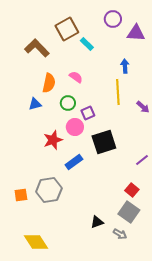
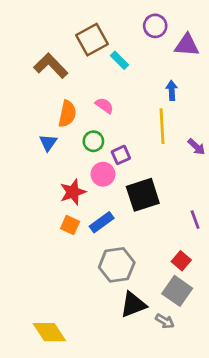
blue triangle: (35, 104) -> (48, 143), turned -40
purple line: (142, 160) -> (195, 220), turned -72
gray hexagon: (49, 190) -> (117, 265), moved
orange square: (21, 195) -> (70, 225), moved, turned 32
black triangle: (97, 222) -> (133, 305), size x1.5

